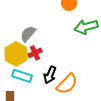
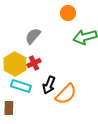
gray semicircle: (28, 34) -> (33, 36), moved

